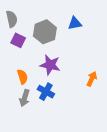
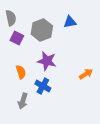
orange arrow: (92, 79) -> (86, 74), turned 32
gray arrow: (25, 98) -> (23, 101), moved

